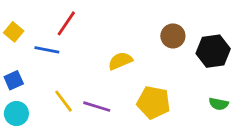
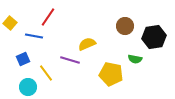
blue square: (14, 80) -> (23, 59), moved
green semicircle: (219, 104) -> (135, 59), moved
purple line: (97, 107) -> (70, 60), moved
cyan circle: (16, 114) -> (28, 87), moved

